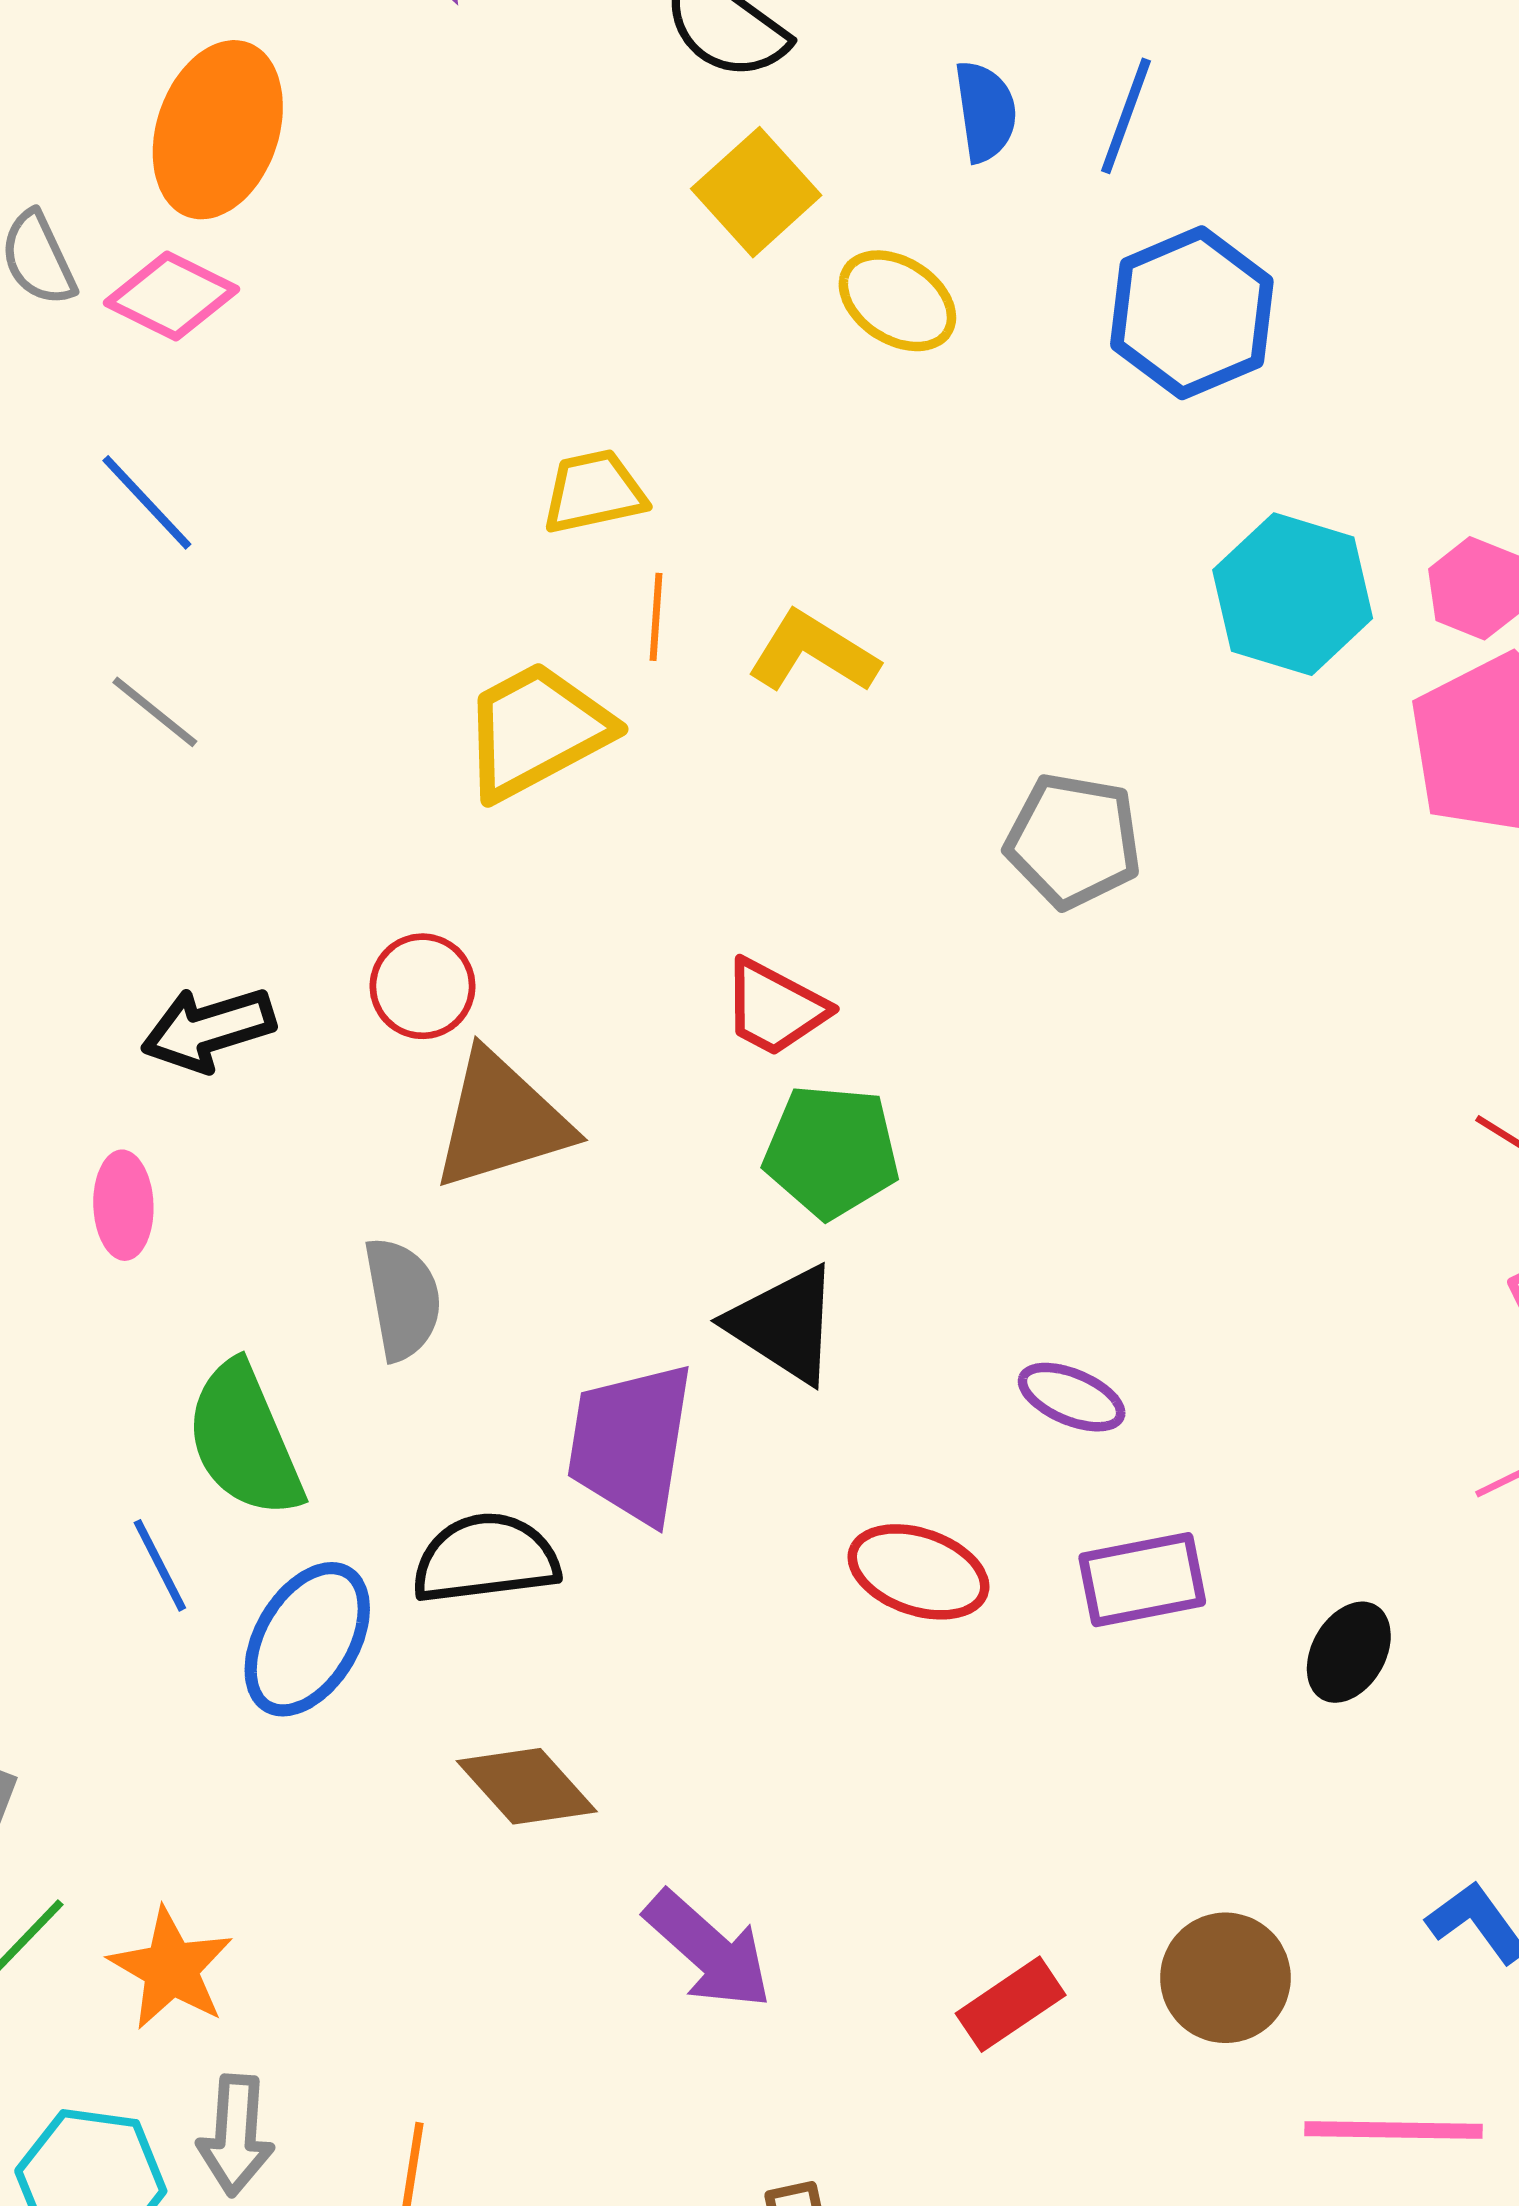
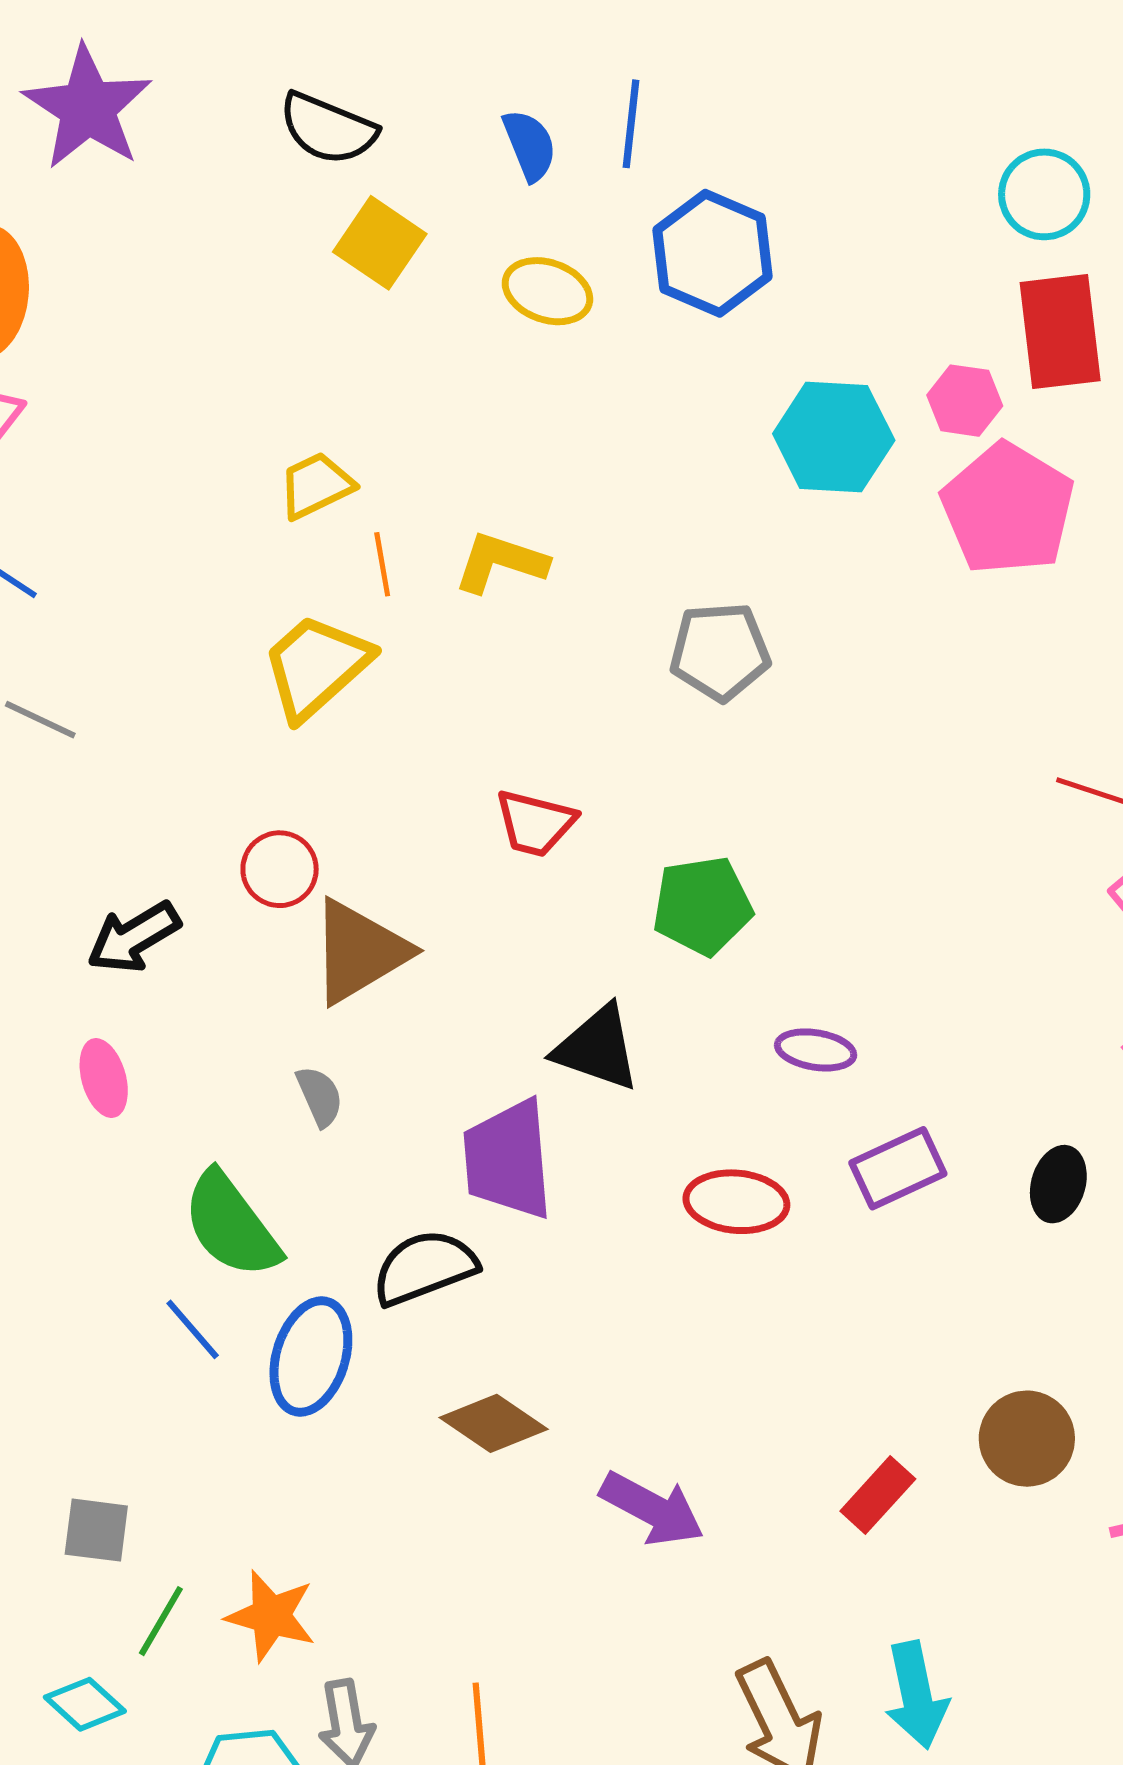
yellow ellipse: (897, 301) -> (547, 291), moved
green pentagon: (831, 1151) -> (702, 906), moved
gray semicircle: (402, 1299) -> (320, 1096), size x0.7

